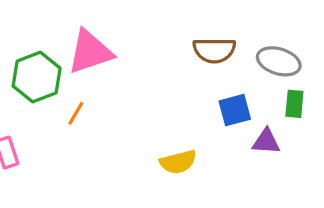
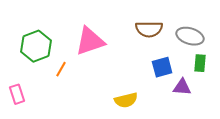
pink triangle: (90, 52) -> (90, 41), moved

